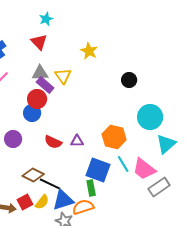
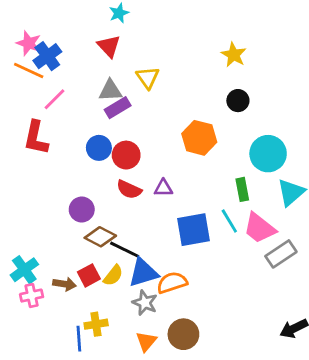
yellow star: (89, 51) -> (234, 55), moved
yellow triangle: (63, 76) -> (148, 78), moved
purple rectangle: (45, 85) -> (118, 108), turned -72
red circle: (37, 99) -> (126, 155), moved
orange hexagon: (114, 137) -> (199, 138), moved
purple circle: (13, 139) -> (82, 210), moved
blue square: (98, 170) -> (194, 230), turned -30
green rectangle: (91, 188) -> (242, 189), moved

